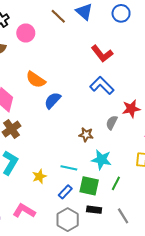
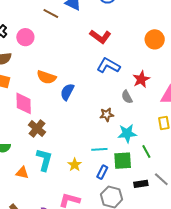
gray semicircle: (112, 123) -> (127, 97), turned -40
green line: (116, 183) -> (146, 151), turned -40
black rectangle: (94, 210) -> (141, 184), moved

